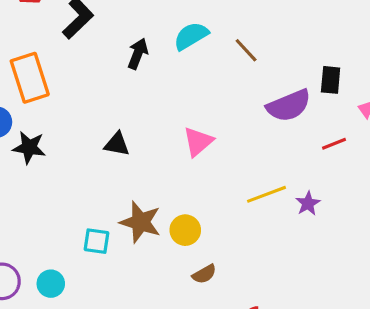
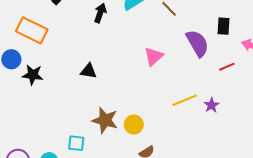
orange rectangle: (30, 78) -> (32, 30), turned -44
purple semicircle: (289, 106) -> (197, 43), turned -96
pink triangle: (198, 142) -> (154, 56), moved
cyan square: (97, 241) -> (76, 143), moved

